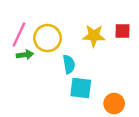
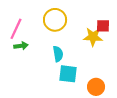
yellow star: (94, 36) -> (93, 37), moved
yellow circle: (47, 38) -> (55, 20), moved

